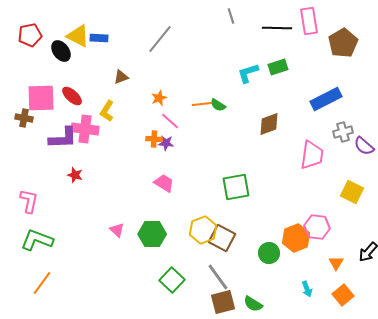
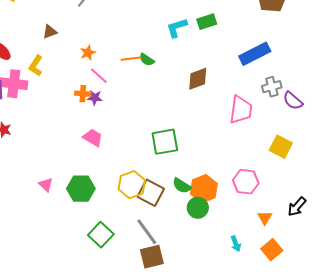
orange hexagon: (296, 238) -> (204, 189), moved
green semicircle: (253, 304) -> (182, 186), moved

